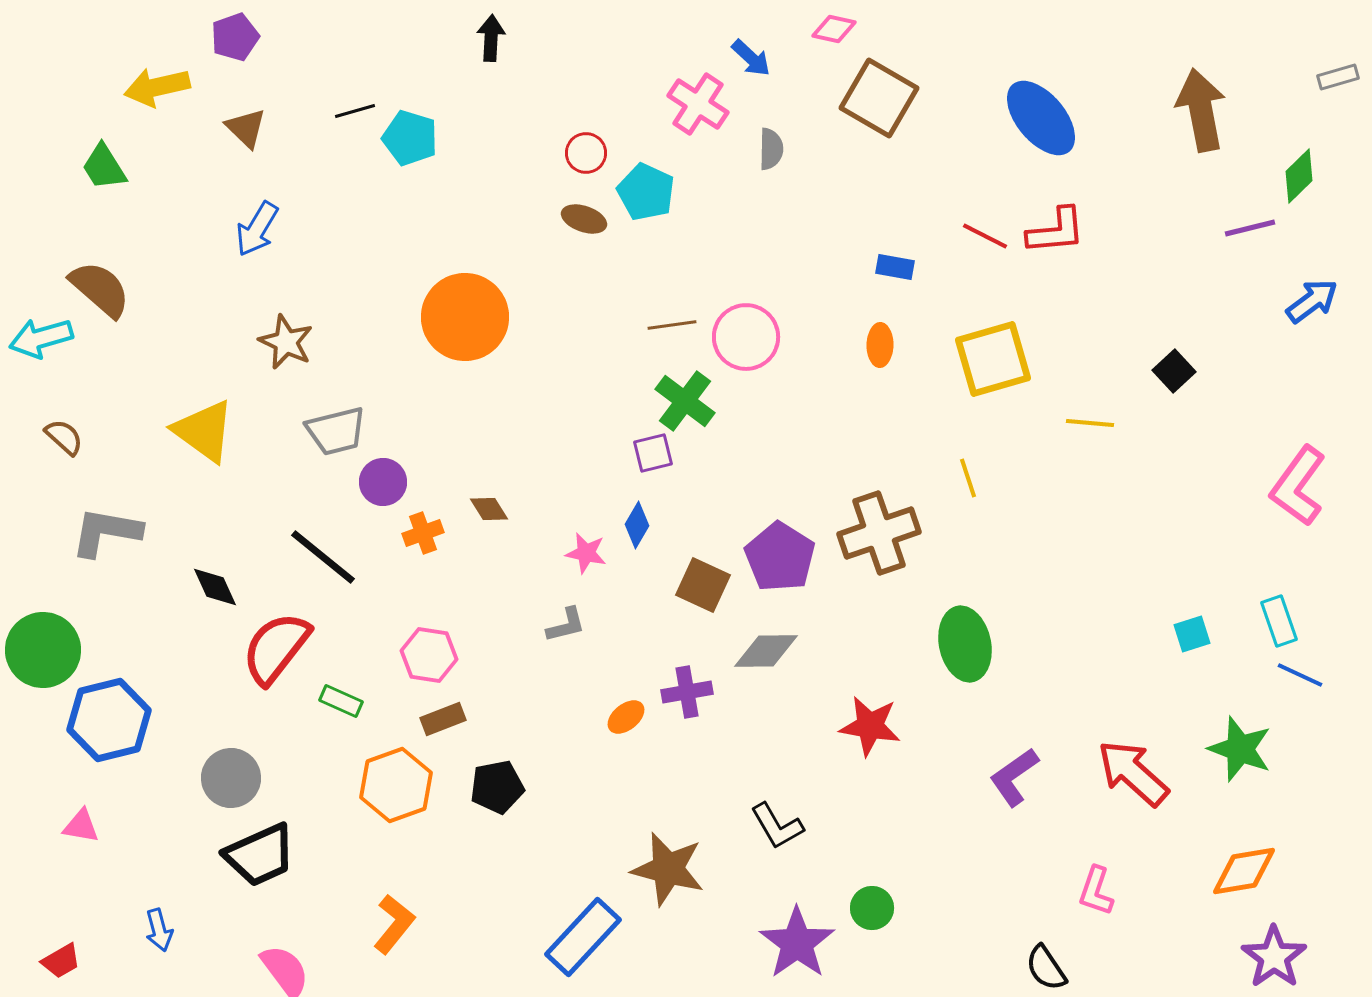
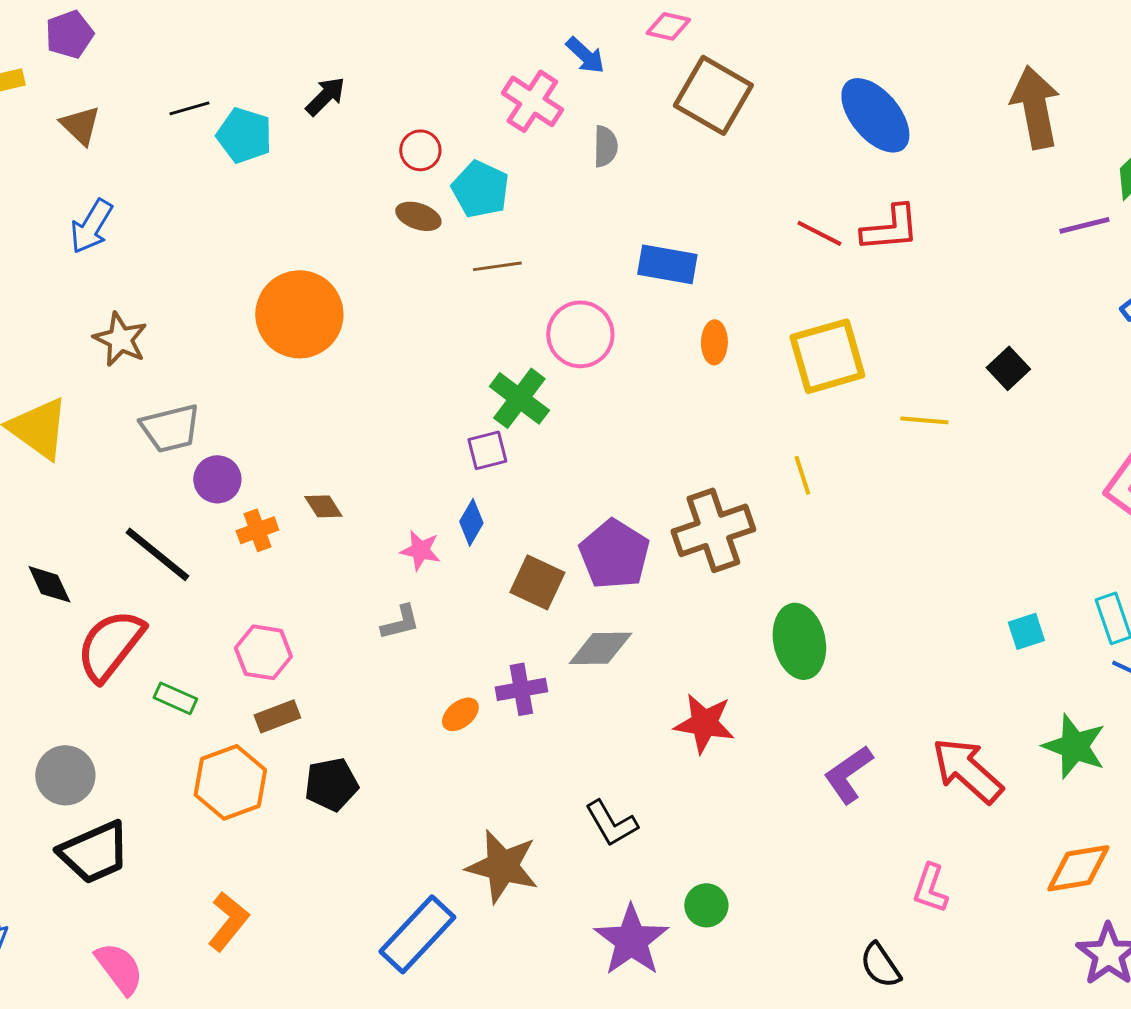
black arrow: (491, 38) -> (325, 96), moved, turned 42
blue rectangle: (895, 267) -> (667, 264), moved, size x1.5
brown line: (672, 325) -> (497, 266), moved

